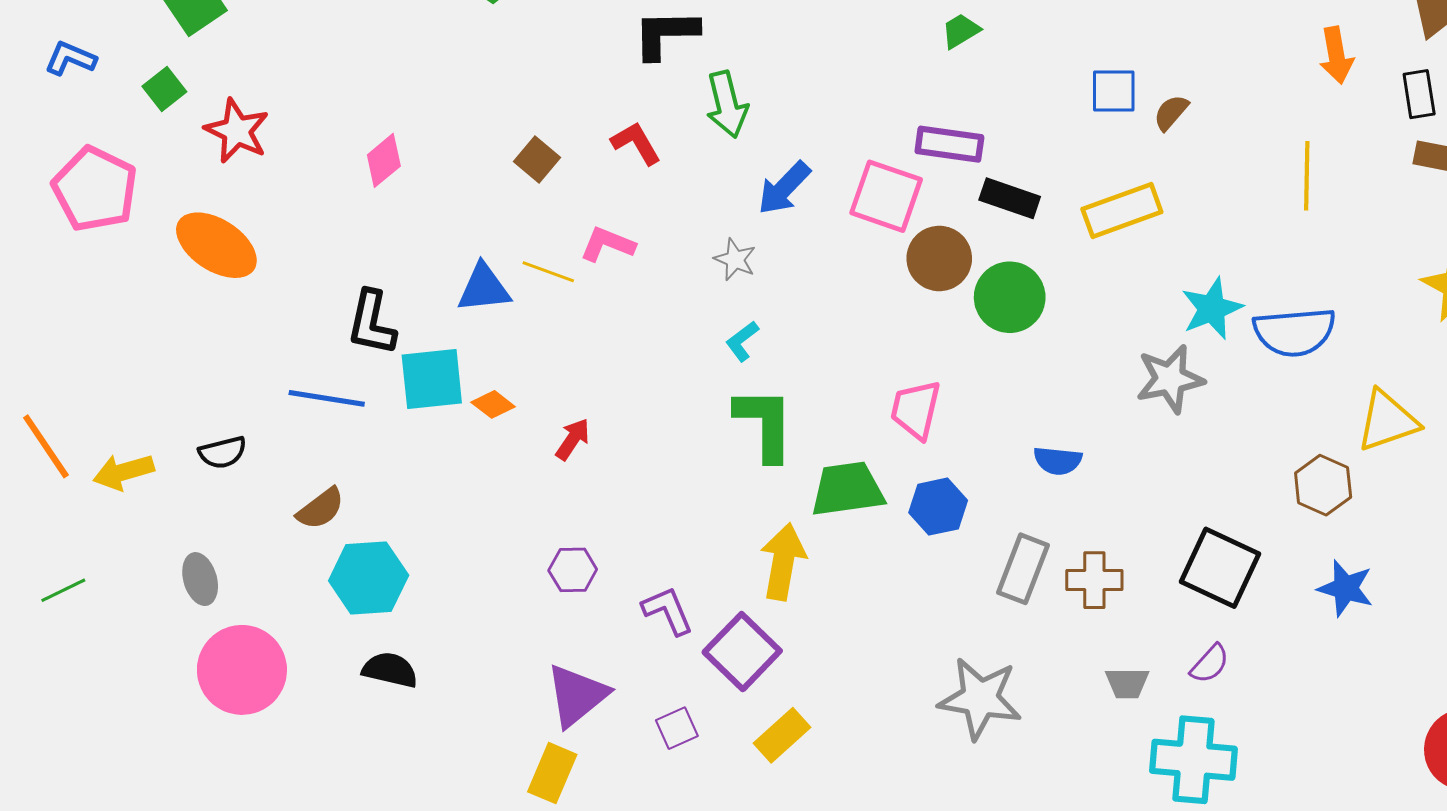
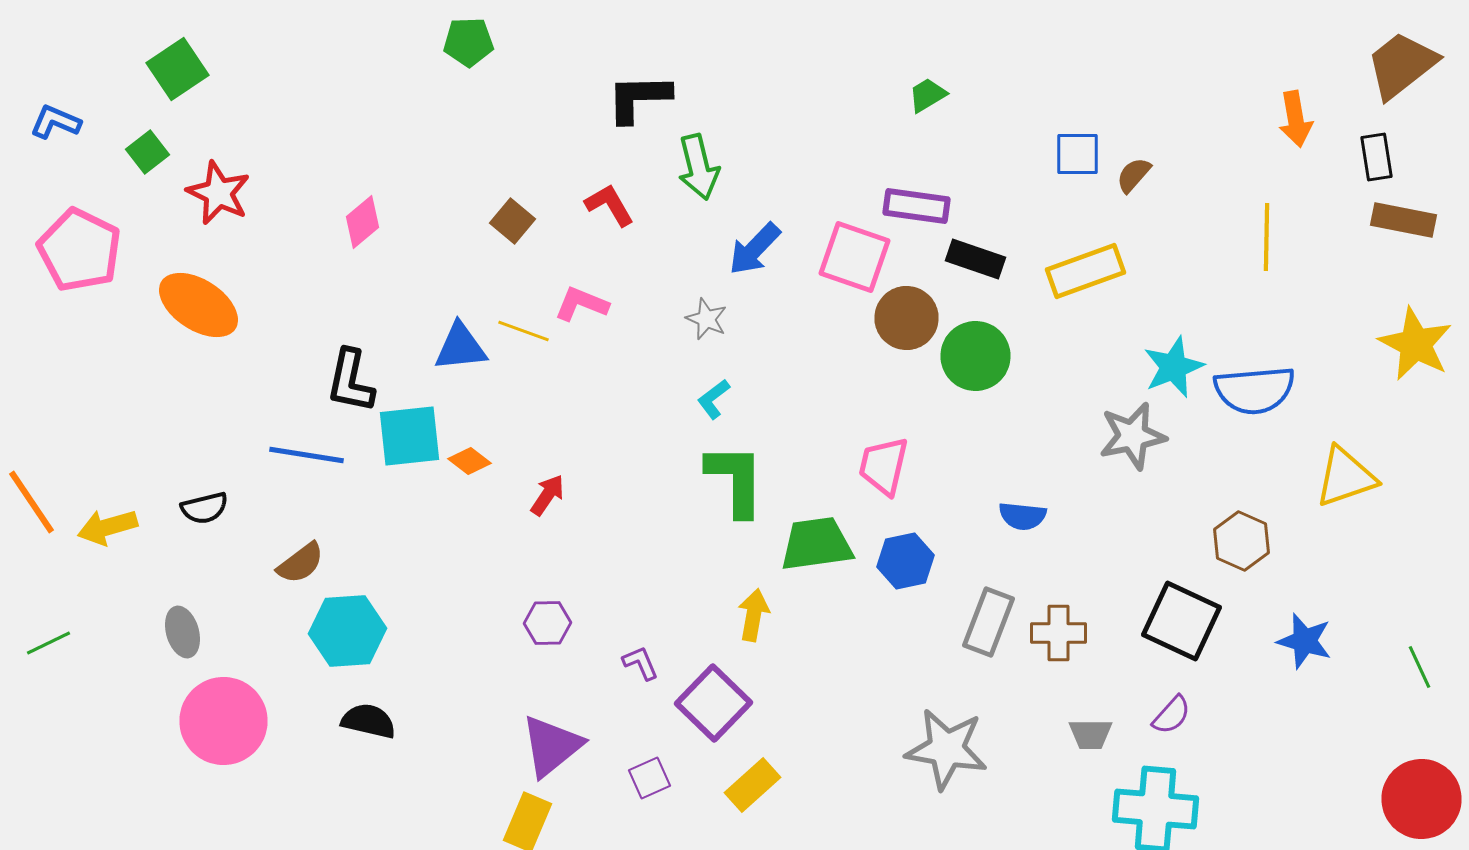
brown hexagon: (1323, 485) -> (1242, 541), moved
yellow arrow: (783, 562) -> (754, 615), size x0.7
purple L-shape: (668, 611) -> (640, 663), size x0.7

